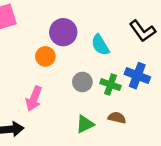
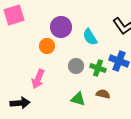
green triangle: (85, 124) -> (78, 99), turned 42

